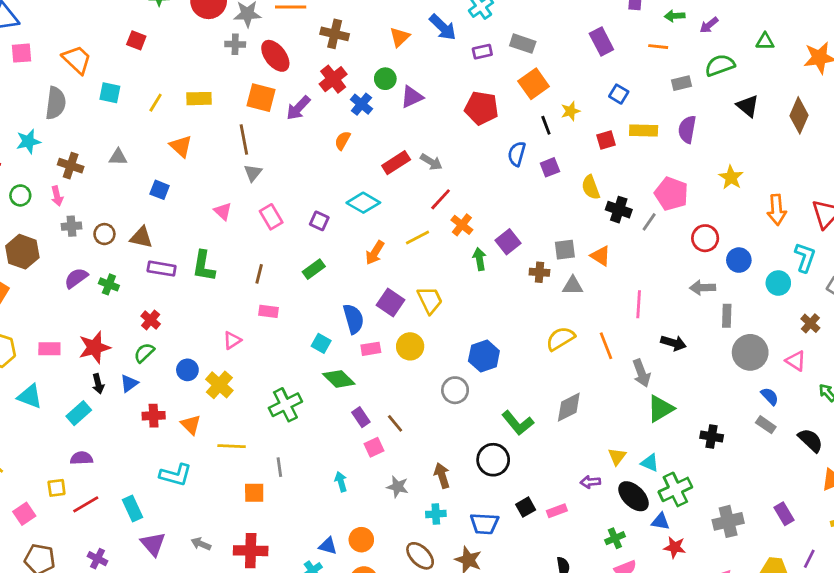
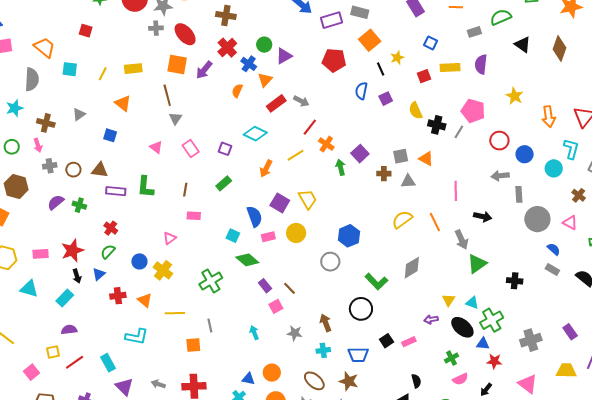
orange triangle: (400, 37) -> (265, 80), moved
purple rectangle: (482, 52) -> (332, 20), size x1.5
gray triangle: (118, 157) -> (79, 114), turned -32

